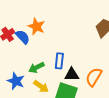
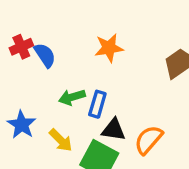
orange star: (36, 26) -> (109, 48), moved, turned 30
green arrow: (37, 67) -> (72, 97), moved

